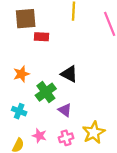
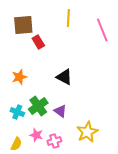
red rectangle: (42, 37) -> (38, 42), turned 56
green cross: (46, 92) -> (38, 106), moved
pink cross: (66, 138) -> (54, 141), moved

